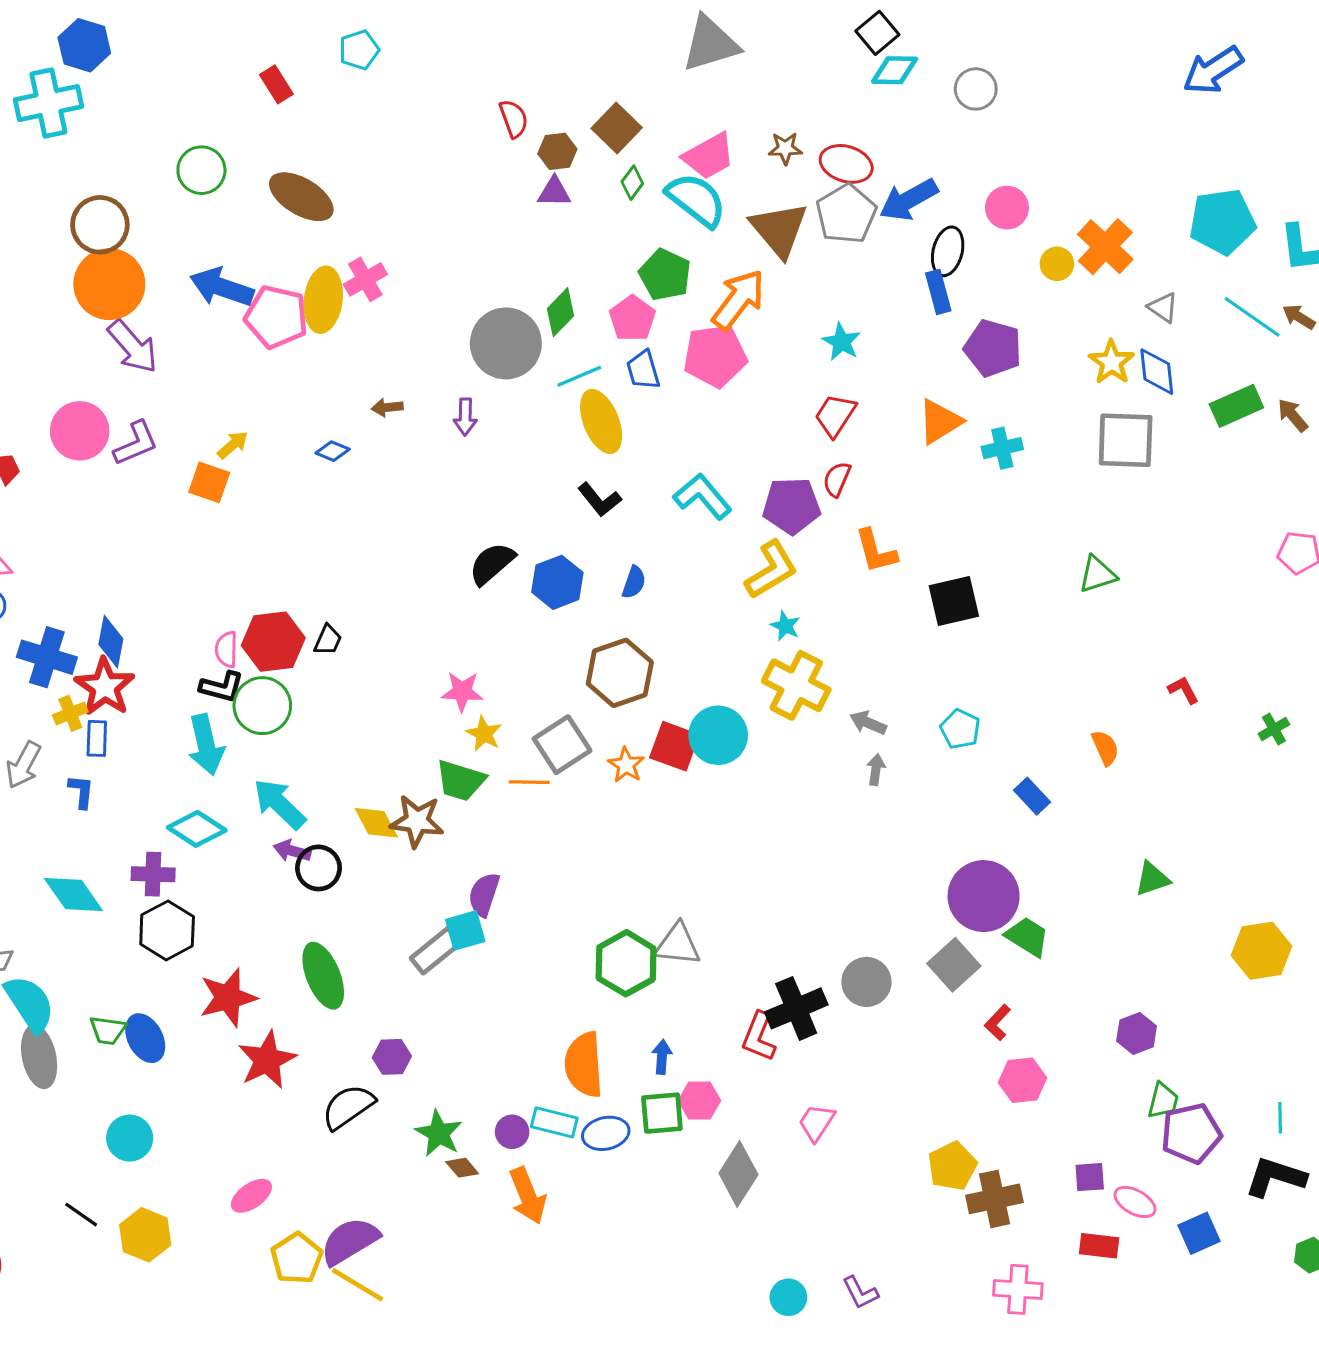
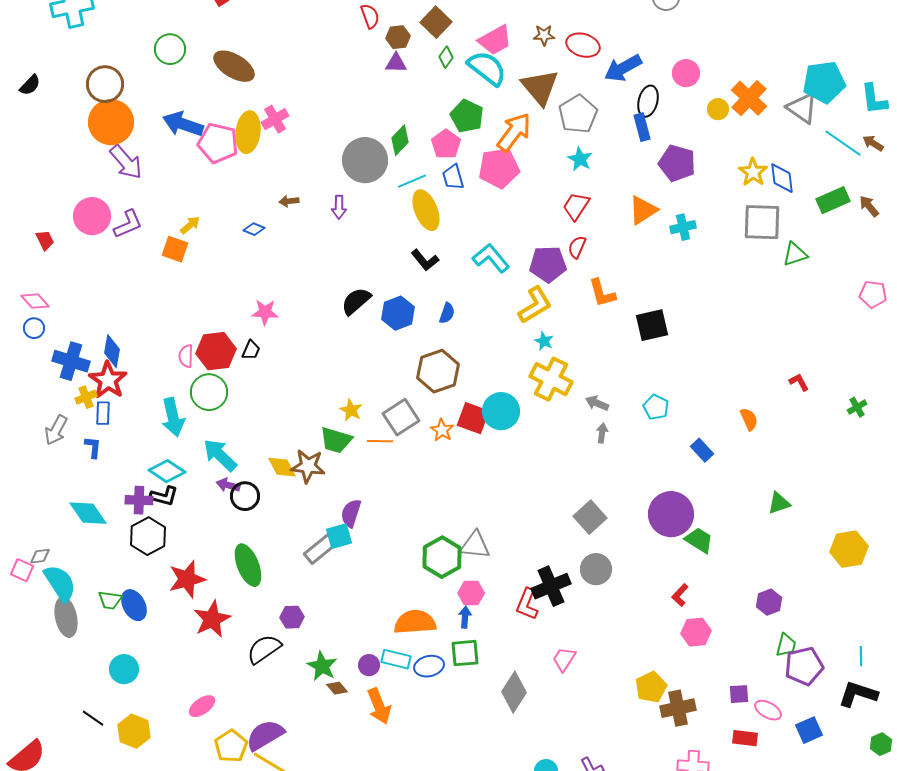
gray pentagon: (846, 214) -> (578, 114), moved
gray triangle: (1163, 308) -> (802, 108), moved, size x1.6
green triangle: (1097, 574) -> (795, 254), moved
black L-shape: (222, 687) -> (164, 496), moved
pink star: (462, 692) -> (265, 312), moved
gray square: (954, 965) -> (590, 517), moved
orange semicircle: (584, 1065) -> (415, 622), turned 90
pink hexagon: (699, 1101) -> (471, 593), moved

